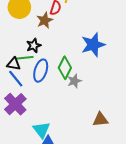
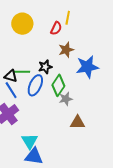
brown star: (45, 20) -> (66, 50), moved
black star: (34, 46) -> (45, 67), moved
brown triangle: (100, 120) -> (78, 122), moved

